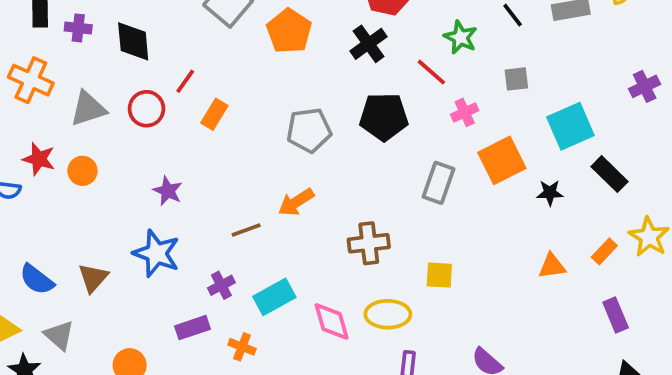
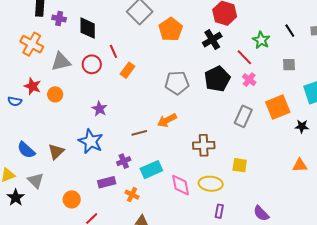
red line: (185, 81) -> (113, 51), turned -64
pink cross: (465, 112) -> (249, 80), moved, turned -32
black pentagon: (384, 117) -> (217, 79), turned -30

